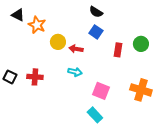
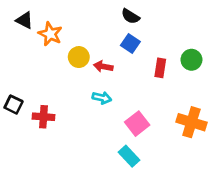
red cross: (35, 77) -> (43, 117), moved
pink square: (101, 91) -> (137, 124), turned 30

